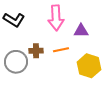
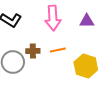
purple triangle: (81, 31) -> (87, 21), moved

